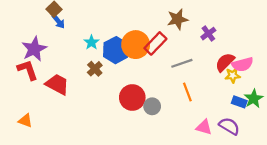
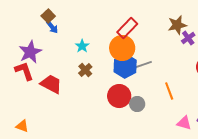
brown star: (177, 19) -> (177, 25), moved
red rectangle: (155, 43) -> (127, 28), moved
blue hexagon: (116, 50) -> (125, 66), moved
gray line: (182, 63) -> (142, 65), moved
orange triangle: (25, 121) -> (22, 126), moved

